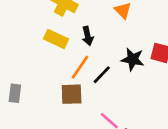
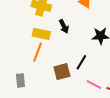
orange line: (80, 67) -> (38, 52), moved
black line: (102, 75) -> (81, 62), moved

